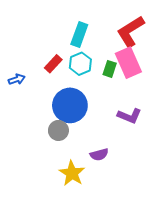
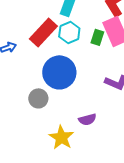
red rectangle: (53, 64) -> (43, 32), size x1.6
gray circle: (58, 130) -> (38, 98), moved

